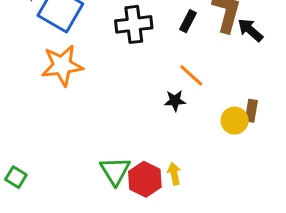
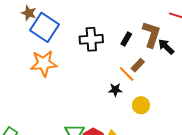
brown rectangle: (251, 111) -> (138, 65), moved, turned 32
yellow circle: (235, 121) -> (141, 105), moved

